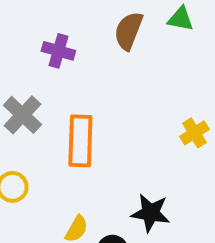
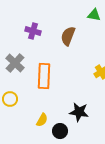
brown semicircle: (128, 31) -> (68, 36), moved

